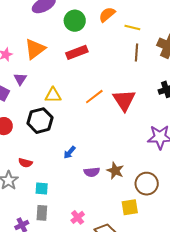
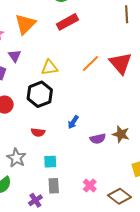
red semicircle: (25, 163) -> (38, 132), moved

